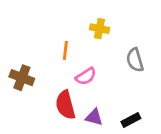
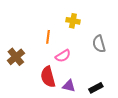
brown cross: (22, 78) -> (16, 57), turned 30

